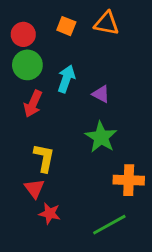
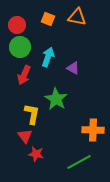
green star: (101, 137) -> (56, 99), moved

